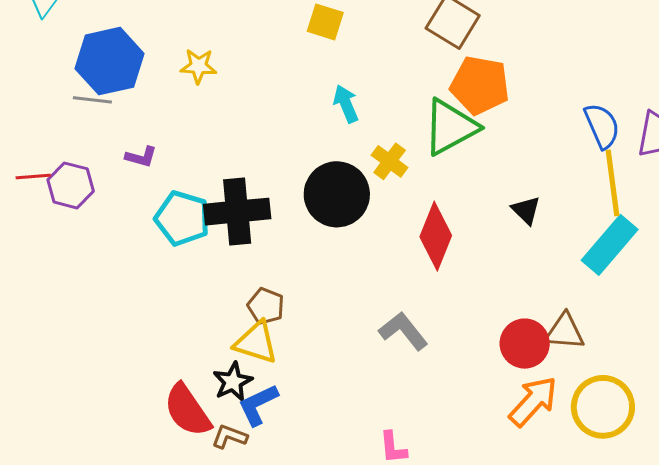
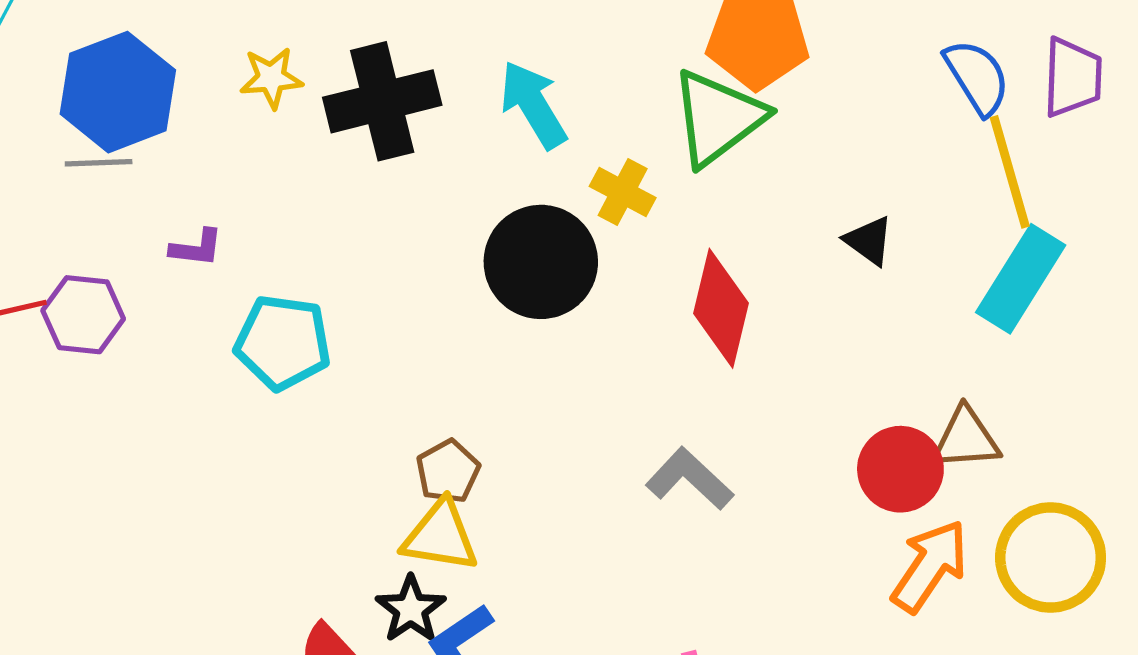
cyan arrow: (346, 104) -> (533, 105), size x1.4
black cross: (237, 212) -> (382, 101), moved
brown pentagon: (266, 306) -> (448, 471), turned 30

